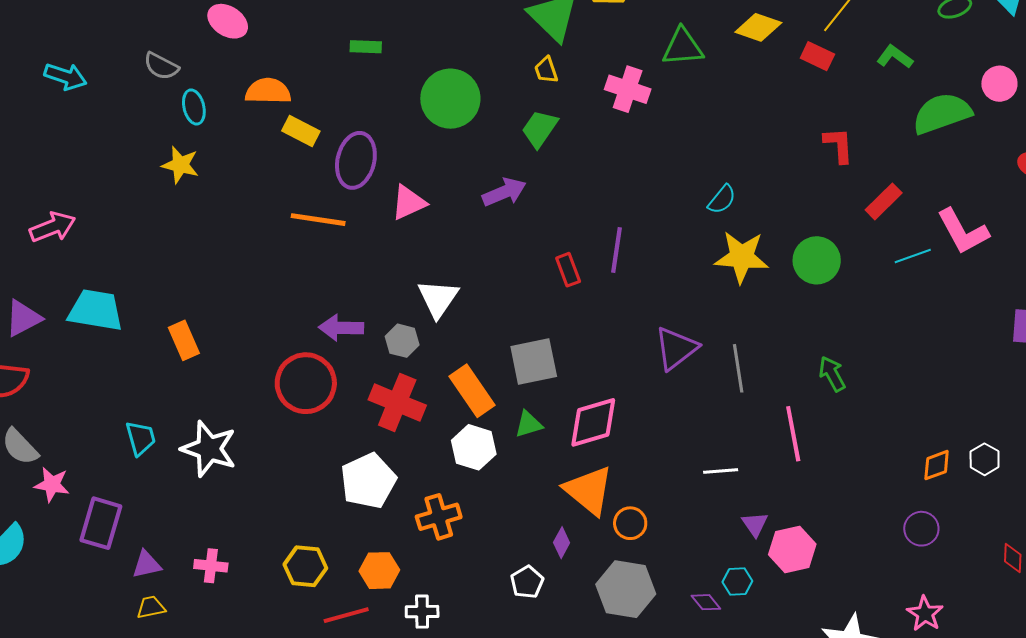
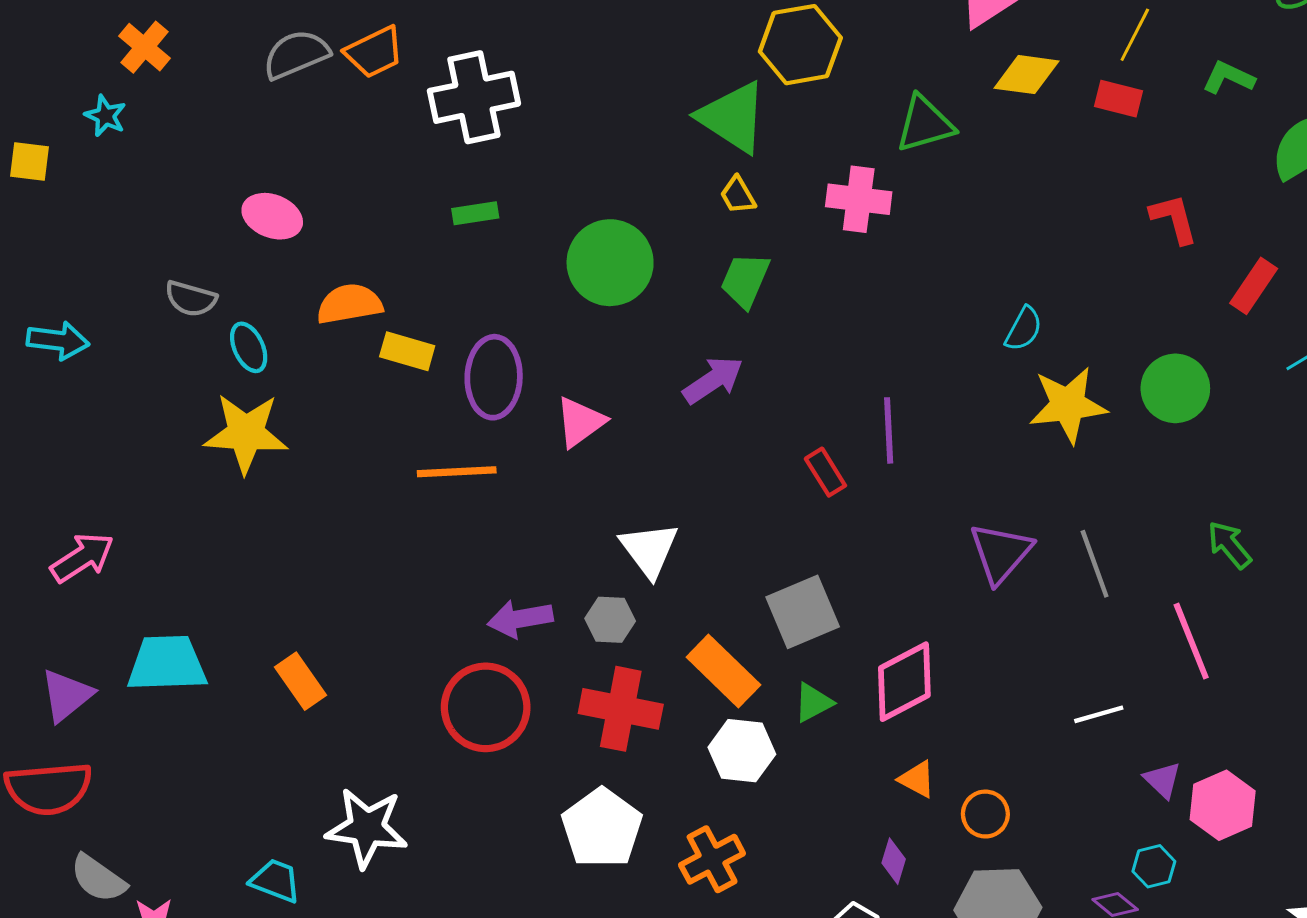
yellow star: (180, 165) -> (246, 433), size x1.5
cyan trapezoid: (141, 438) -> (275, 881), moved, turned -42
orange triangle: (589, 490) -> (917, 779), size x0.5

